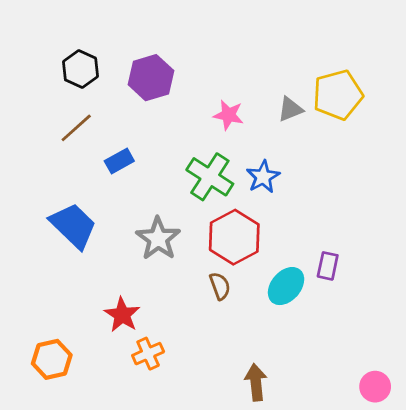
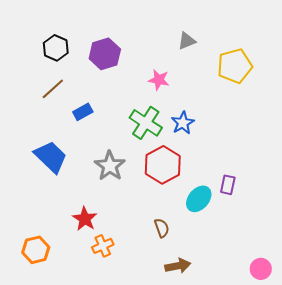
gray triangle: (290, 109) -> (187, 41), moved
brown semicircle: (220, 286) -> (162, 228), moved
brown arrow: (256, 382) -> (178, 266), turned 85

